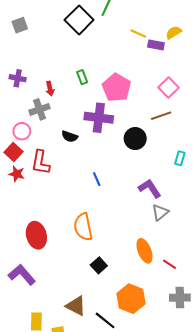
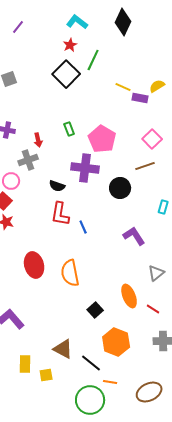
red L-shape: (41, 162) -> (60, 214), moved
gray triangle: (160, 212) -> (156, 273), moved
red ellipse: (36, 235) -> (34, 265), moved
black square: (99, 265) -> (95, 310), moved

